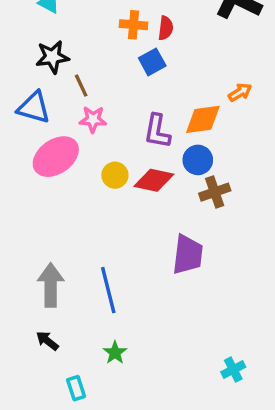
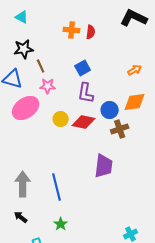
blue square: (152, 62) -> (83, 68), moved
orange diamond: (203, 119) -> (135, 102), moved

